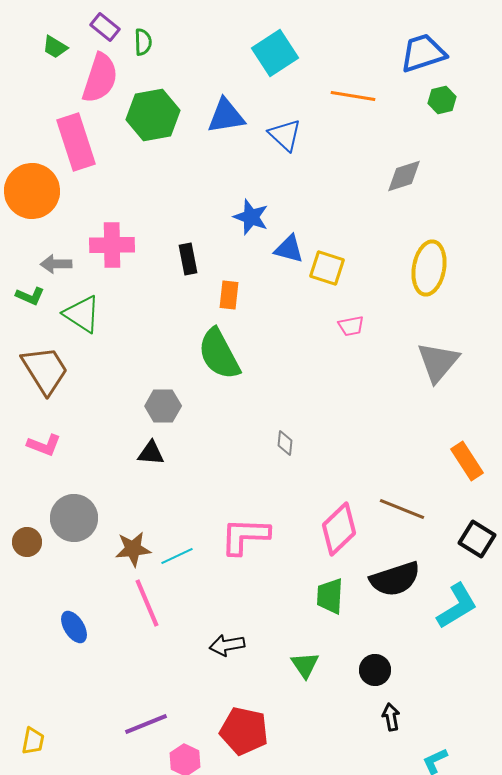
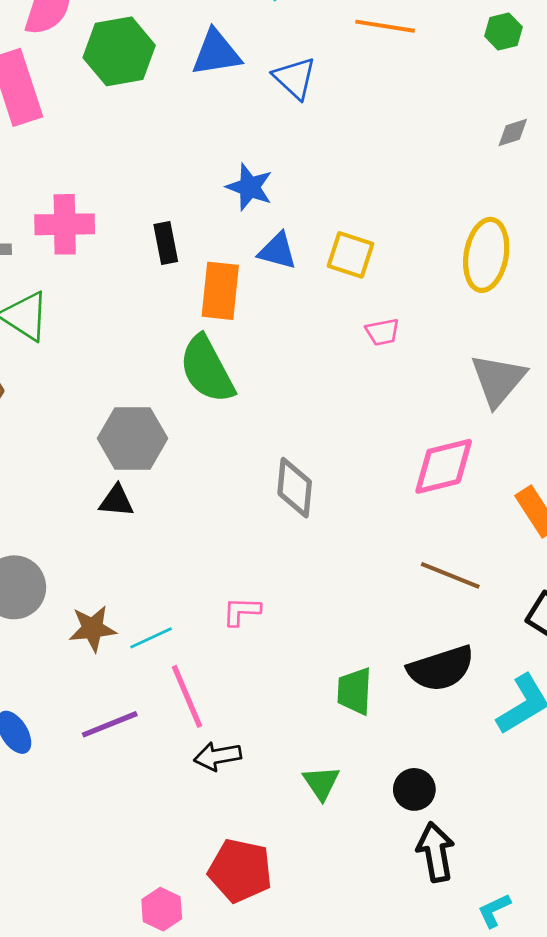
gray diamond: (404, 176) -> (513, 133), moved, size x0.7
blue triangle: (289, 249) -> (277, 251), moved
orange rectangle: (229, 295) -> (220, 291), size x1.5
gray hexagon: (163, 406) -> (132, 438), size x1.4
gray diamond: (285, 443) -> (295, 488), size x1.8
pink diamond: (339, 529) -> (444, 466), moved, turned 30
pink L-shape: (245, 536) -> (241, 611), size x0.6
pink line: (147, 603) -> (187, 696), moved
black arrow: (391, 717) -> (436, 852), size x1.6
purple line: (146, 724) -> (110, 724), moved

